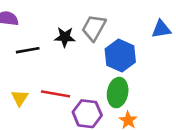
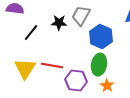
black line: (28, 50) -> (31, 33), turned -42
yellow triangle: (20, 98) -> (25, 69), size x1.6

